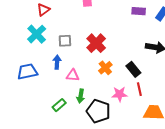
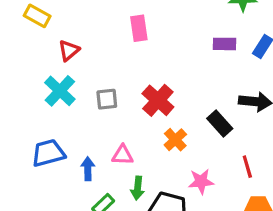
blue arrow: (57, 62) -> (88, 169), moved
black rectangle: (133, 69) -> (220, 123), moved
red line: (139, 89) -> (247, 167), moved

